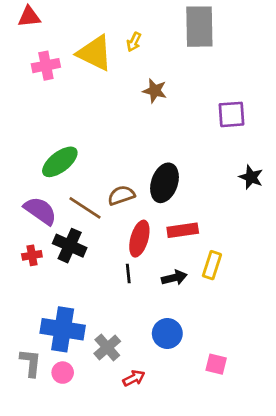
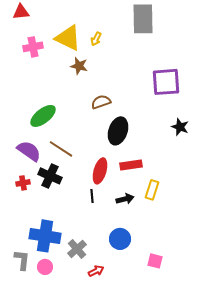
yellow arrow: (134, 42) -> (96, 39), moved
brown star: (155, 91) -> (79, 66), moved
purple square: (231, 114) -> (166, 82), size x1.4
brown semicircle: (121, 195) -> (101, 102), moved

